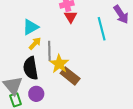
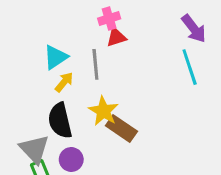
red triangle: (71, 17) -> (116, 37), turned 48
cyan line: (102, 29) -> (190, 67), moved
gray line: (49, 51) -> (95, 64), moved

